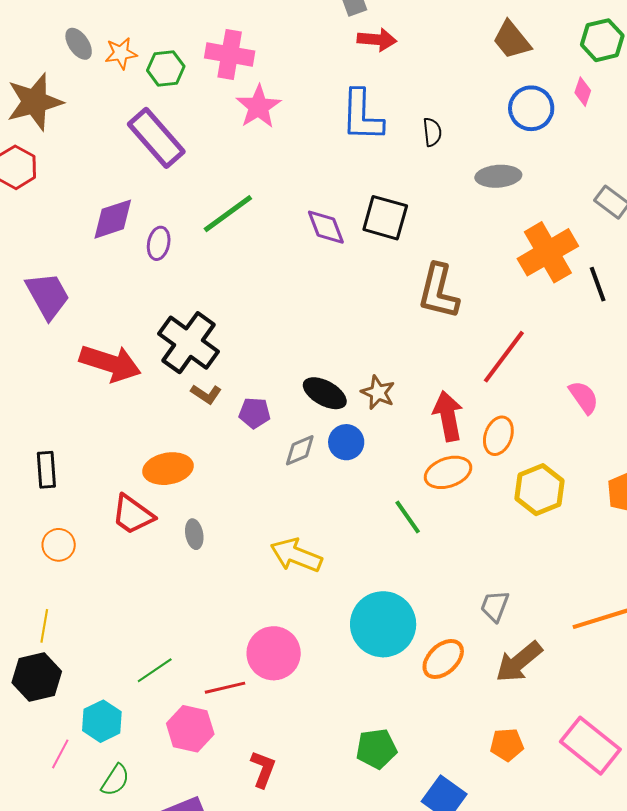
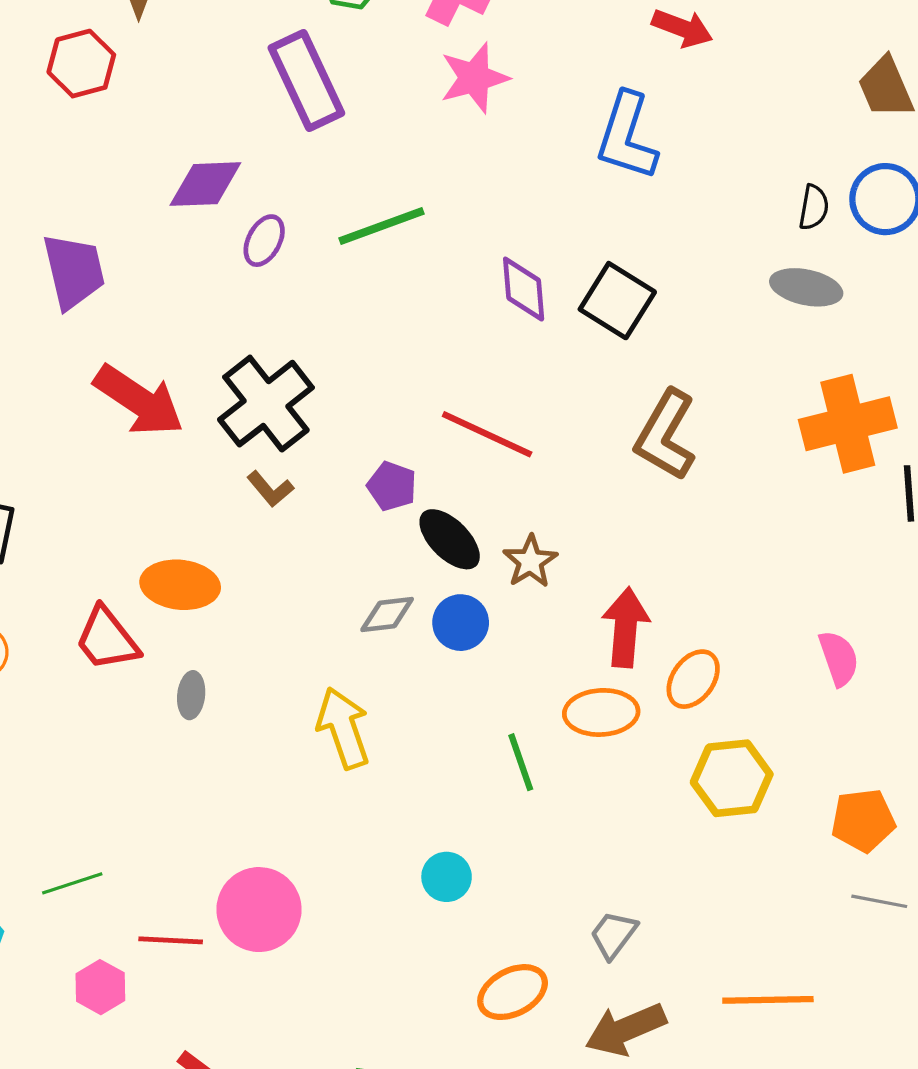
black semicircle: (432, 132) -> (814, 207), moved
red line: (504, 357) -> (487, 434), moved, turned 62
purple pentagon: (254, 413) -> (392, 486), moved
yellow arrow: (296, 555) -> (343, 728), moved, turned 33
cyan circle: (383, 624) -> (447, 877), moved, size x0.5
pink hexagon: (190, 729) -> (100, 987), size x0.7

